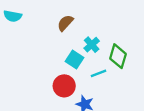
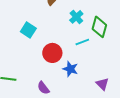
cyan square: (74, 60) -> (28, 30), moved

